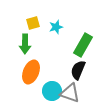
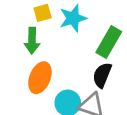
cyan star: (56, 27) -> (73, 18), size x1.5

